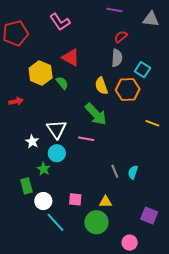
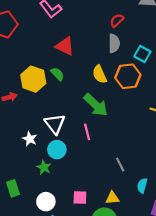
yellow hexagon: (41, 73) -> (33, 79), moved
pink line: (86, 139) -> (87, 132), turned 70
cyan semicircle: (133, 172) -> (142, 186), moved
green rectangle: (26, 186) -> (13, 188), moved

